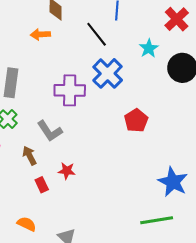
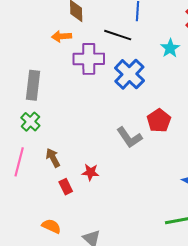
black line: (97, 34) -> (118, 35), turned -32
purple cross: (70, 90) -> (89, 59), moved
gray L-shape: (50, 131) -> (129, 137), moved

